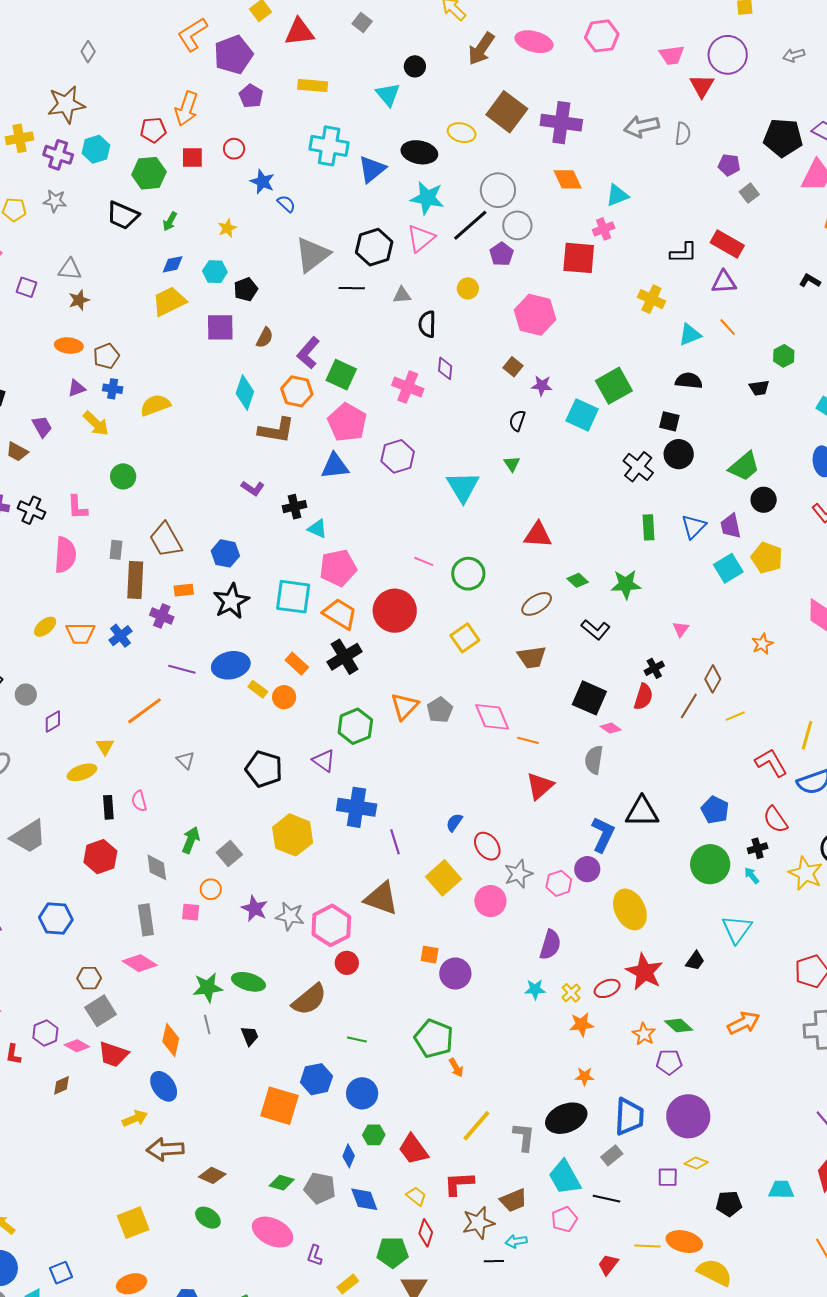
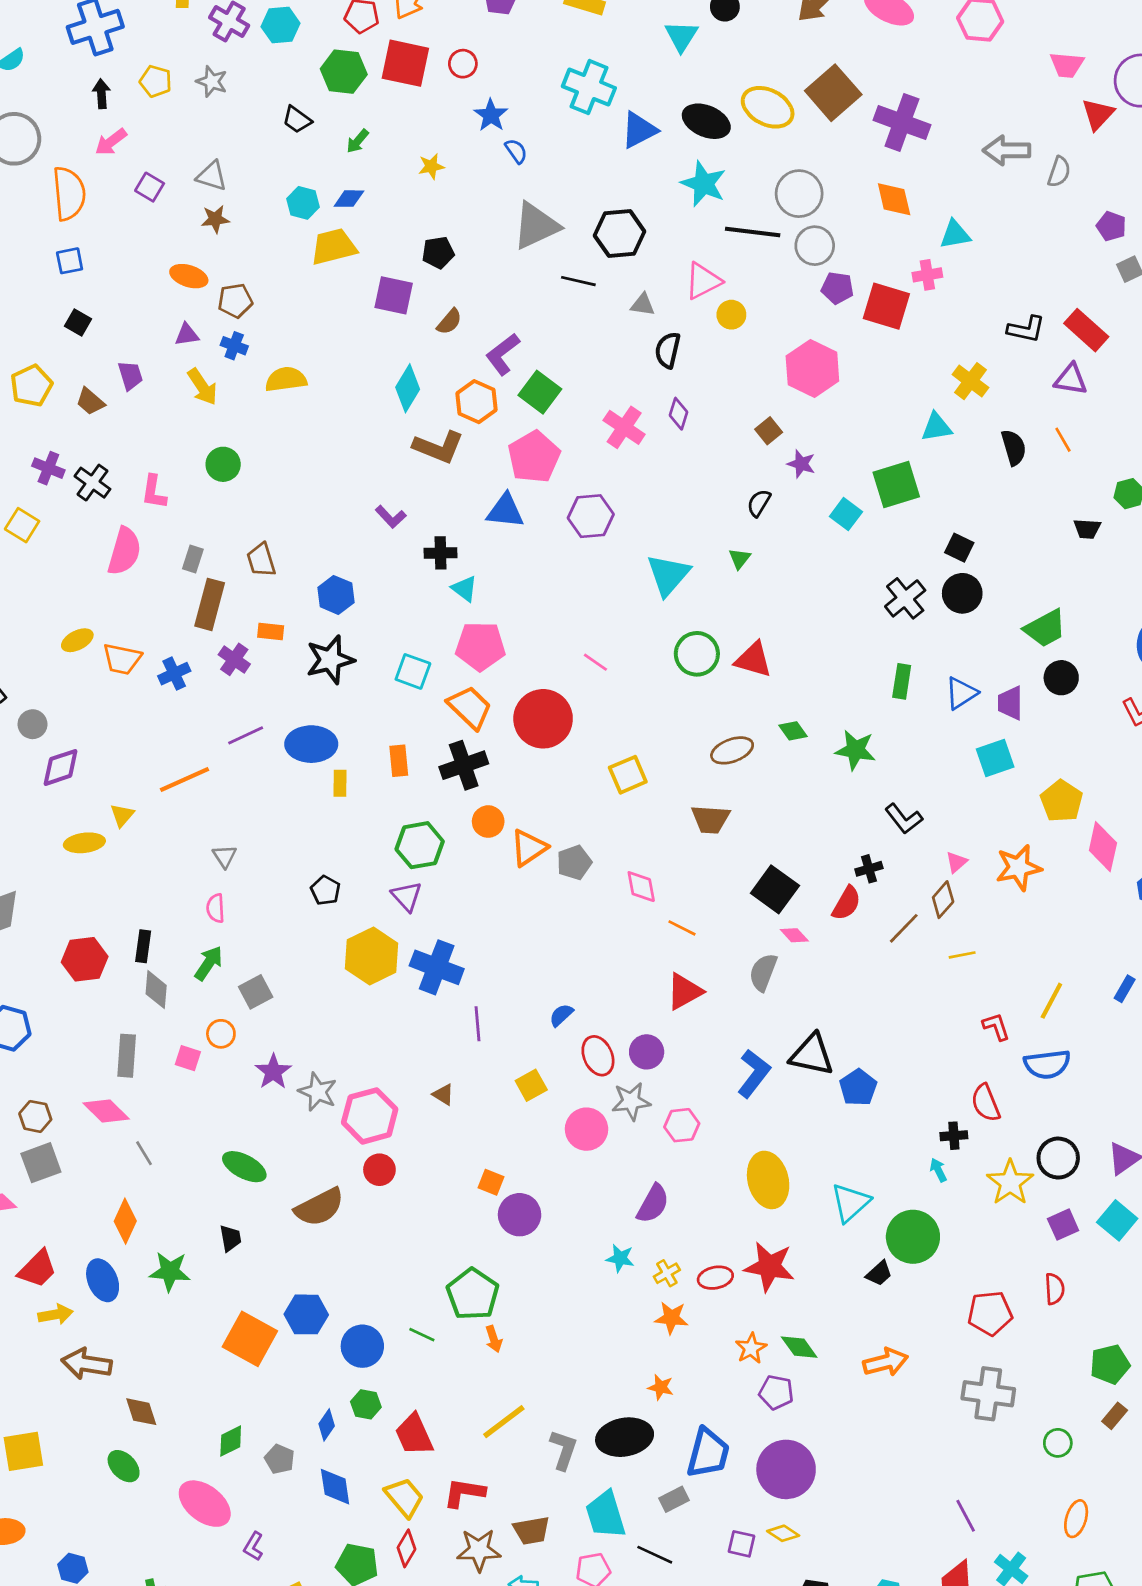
yellow ellipse: (462, 133) -> (768, 107), size x1.4
red square: (192, 157) -> (405, 63), size x1.6
black trapezoid: (123, 215) -> (297, 120), size x0.7
black line: (470, 225) -> (753, 232), turned 36
pink triangle: (421, 238) -> (703, 281), moved
purple pentagon: (502, 254) -> (837, 288), moved, turned 30
cyan hexagon: (215, 272) -> (303, 203), moved
cyan triangle: (690, 335) -> (936, 427), moved
black semicircle: (689, 381) -> (1014, 447), moved, turned 56
cyan square: (582, 415) -> (846, 514), size x0.7
brown trapezoid: (166, 540) -> (261, 560), size x0.7
yellow pentagon: (767, 558) -> (1062, 801), moved
green circle: (468, 574) -> (697, 654), moved
cyan square: (293, 597) -> (413, 671), size x0.7
pink triangle: (681, 629) -> (956, 862), moved
black L-shape: (596, 630) -> (904, 819), moved
orange star: (762, 644) -> (1018, 868), size x1.6
orange rectangle: (297, 664) -> (399, 761), turned 30
purple line: (182, 669) -> (246, 735), turned -52
yellow rectangle: (258, 689) -> (340, 783), turned 42
orange circle: (284, 697) -> (488, 822), moved
pink diamond: (492, 717) -> (641, 887), size x0.7
purple diamond: (53, 721) -> (61, 767), size x1.4
green hexagon: (355, 726) -> (420, 845), moved
red L-shape: (771, 763) -> (996, 1027), size x0.7
black pentagon: (264, 769) -> (325, 890), size x0.6
pink semicircle: (139, 801) -> (215, 908), moved
black rectangle: (108, 807) -> (143, 946), moved
blue pentagon: (715, 810) -> (858, 1087), moved
yellow hexagon: (293, 835) -> (372, 956), moved
green circle: (710, 864) -> (913, 1237), moved
purple circle: (587, 869) -> (647, 1052), moved
yellow square: (443, 878) -> (531, 1085), size x0.7
brown triangle: (381, 898) -> (443, 1095), size x0.5
cyan triangle: (737, 929) -> (850, 1203), moved
black trapezoid: (695, 961) -> (879, 1273), moved
red star: (644, 972) -> (769, 1267), turned -30
green star: (208, 987) -> (170, 1271), moved
gray line: (207, 1025) -> (144, 1153), moved, turned -30
green line: (357, 1040) -> (422, 1335), moved
red trapezoid: (113, 1054) -> (37, 1269), moved, turned -76
brown diamond: (212, 1175) -> (141, 1412), turned 36
green diamond: (282, 1183) -> (231, 1441), turned -55
gray pentagon: (320, 1188) -> (280, 1459), size x0.7
yellow trapezoid: (416, 1196) -> (404, 1497), size x1.5

